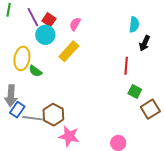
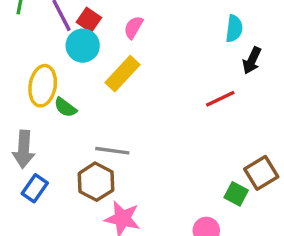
red line: (126, 66) -> (220, 99), turned 60
green square: (135, 92) -> (236, 194), moved
blue rectangle: (17, 110) -> (35, 188), moved
gray line: (33, 118) -> (112, 151), moved

